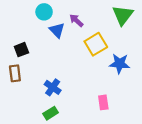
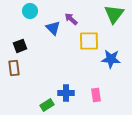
cyan circle: (44, 12) -> (30, 11), moved
yellow square: (96, 44) -> (89, 41), turned 30
blue cross: (53, 87) -> (66, 93), moved, turned -35

